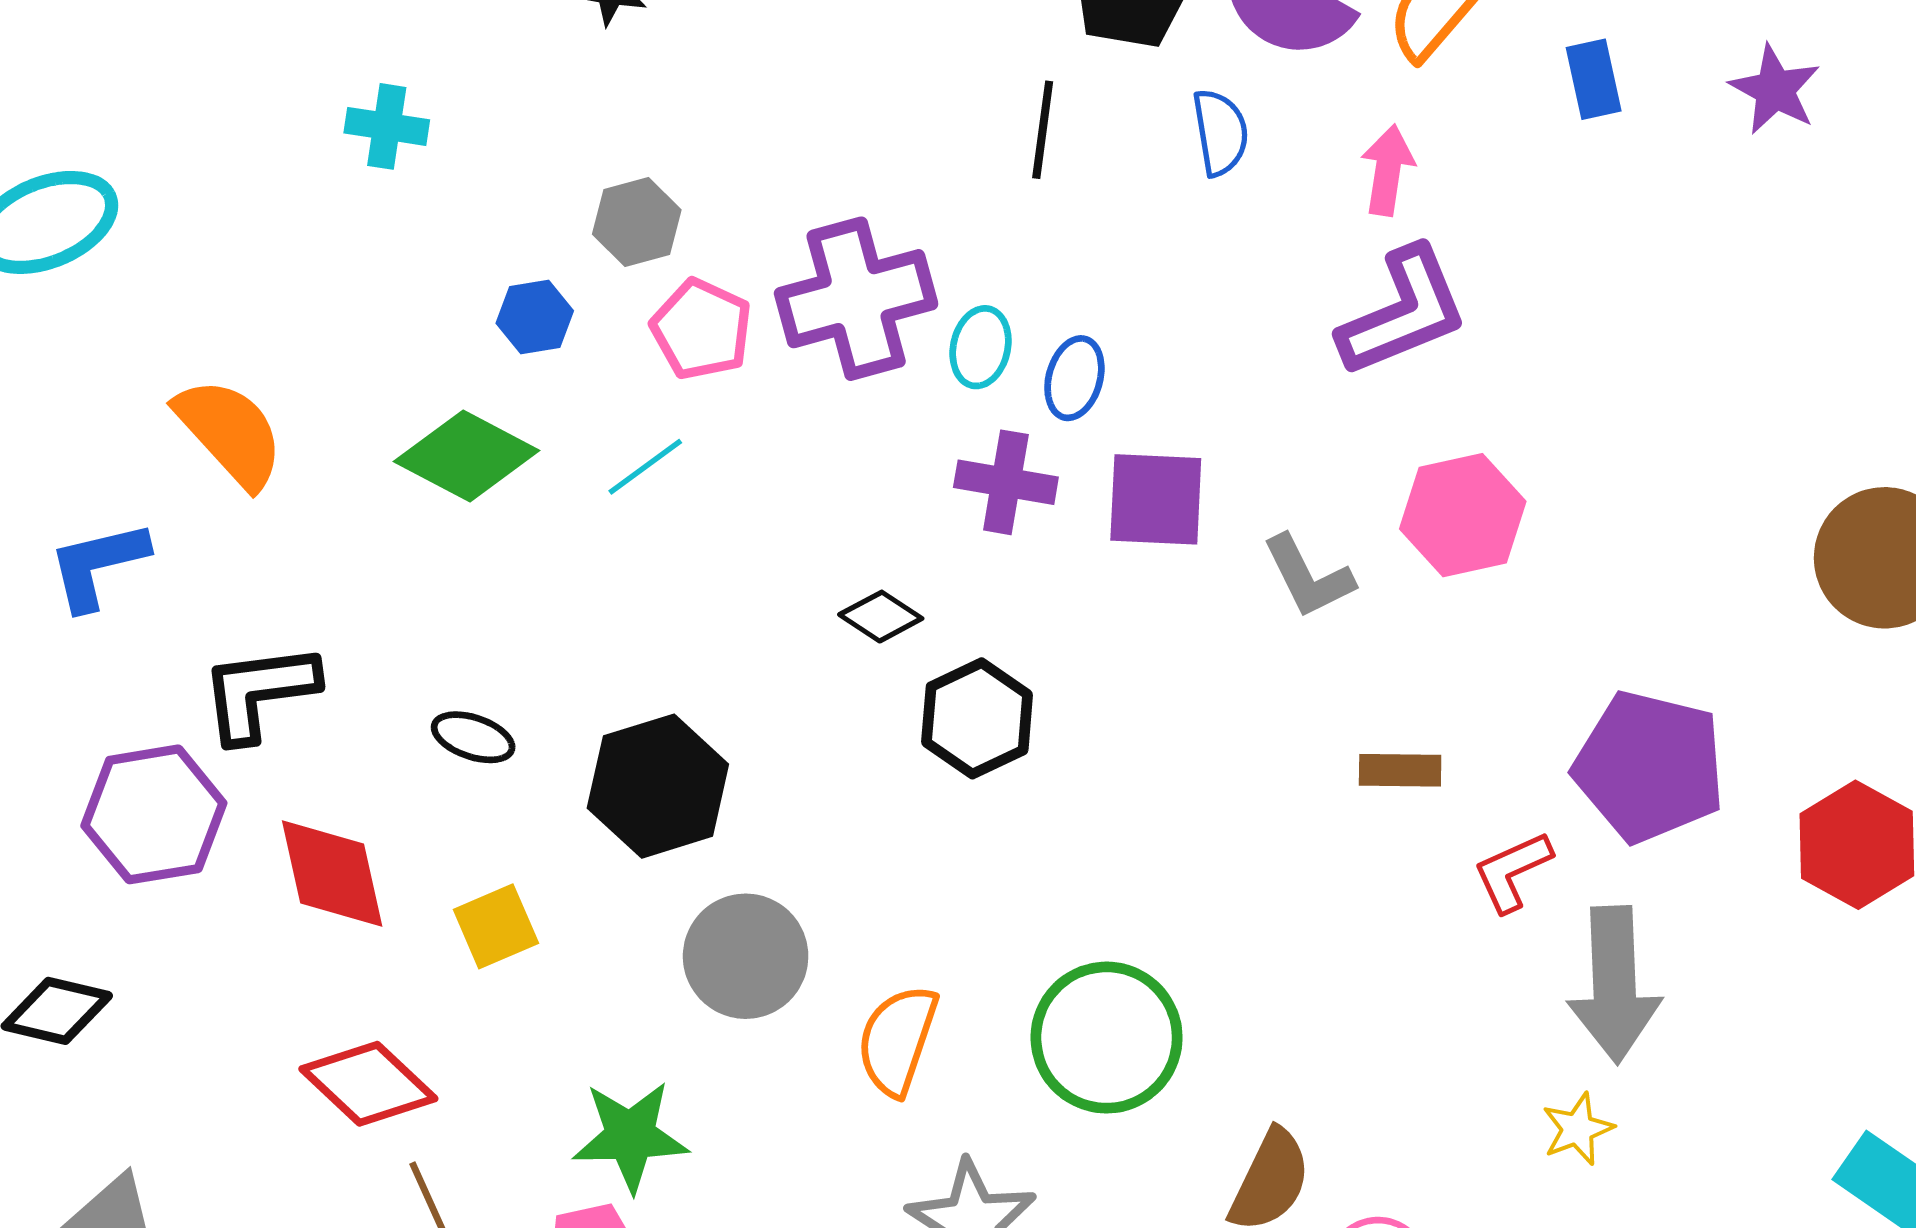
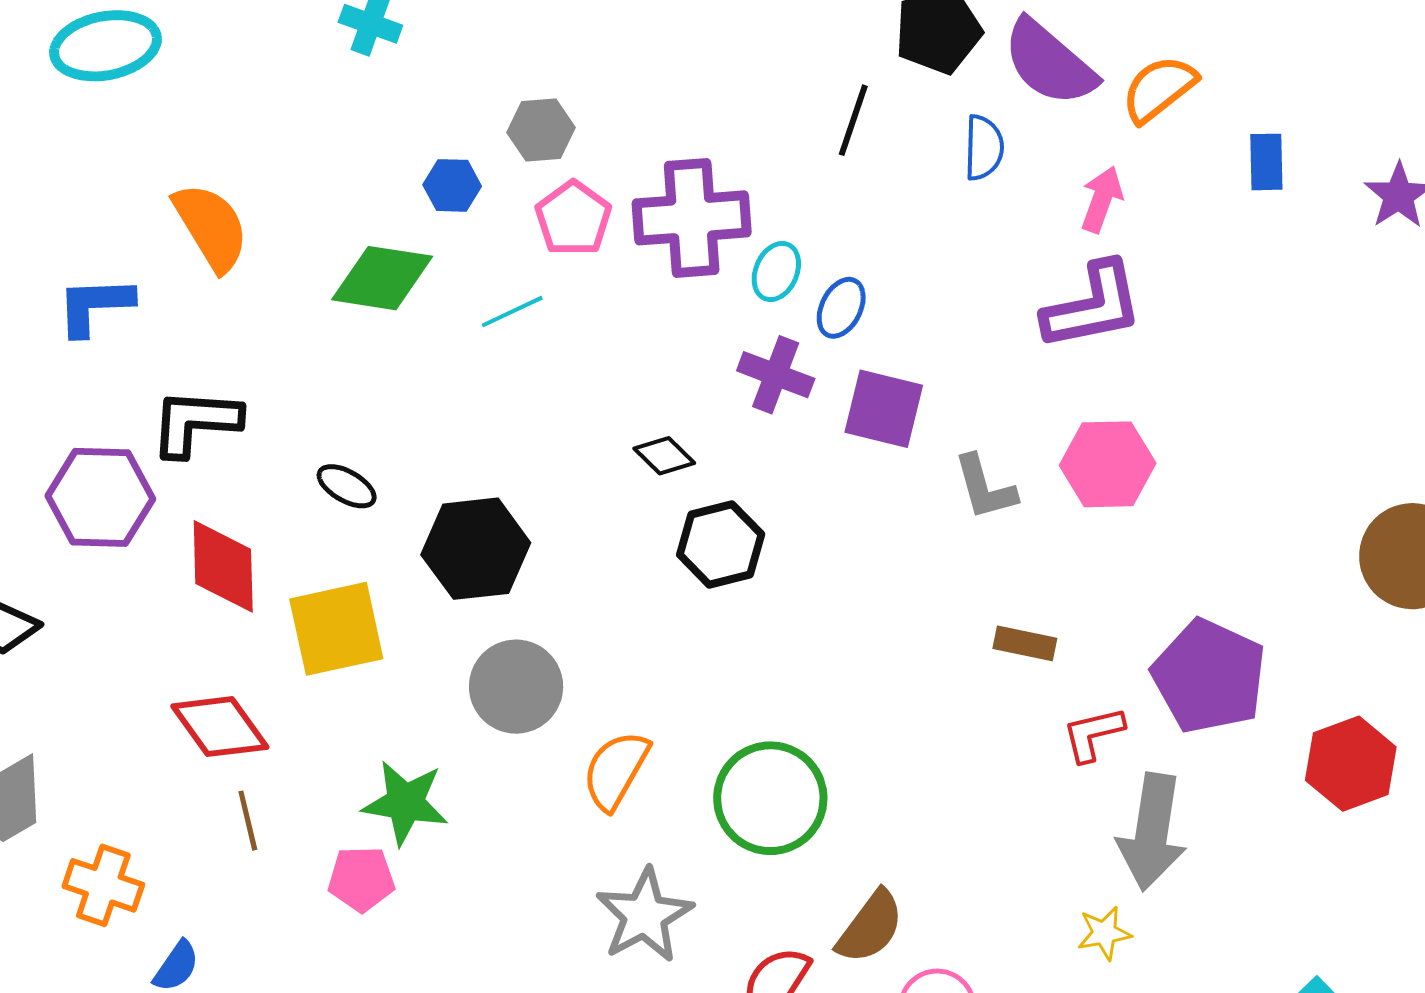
green diamond: (467, 456) -> (382, 278), turned -30
yellow square: (496, 926) -> (336, 629), size x1.6

